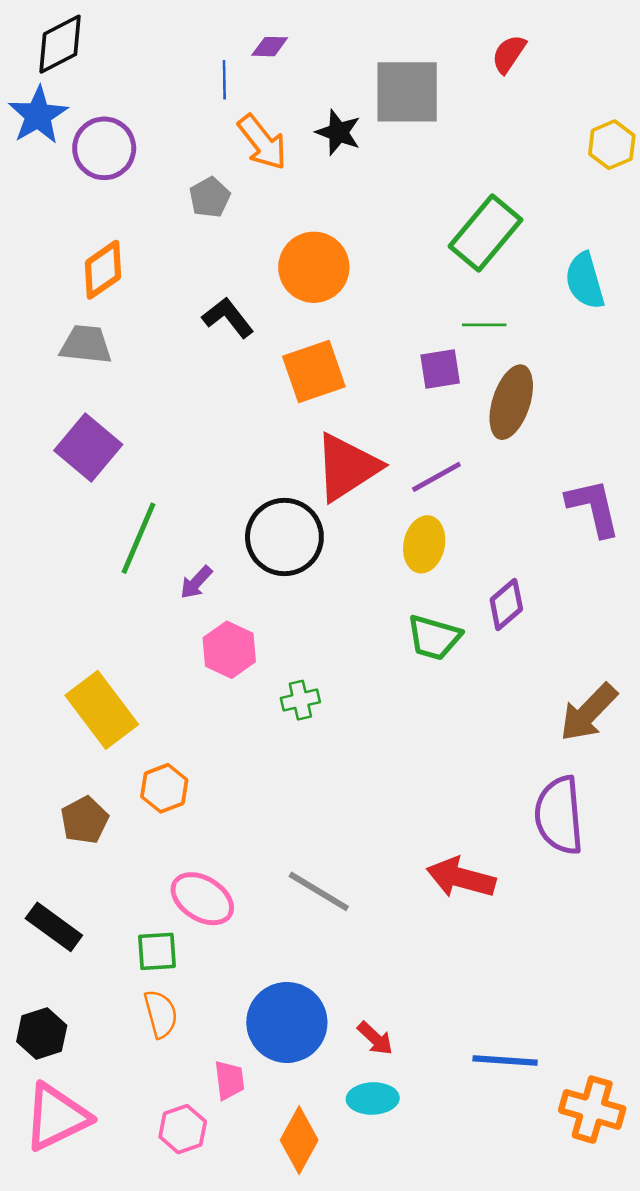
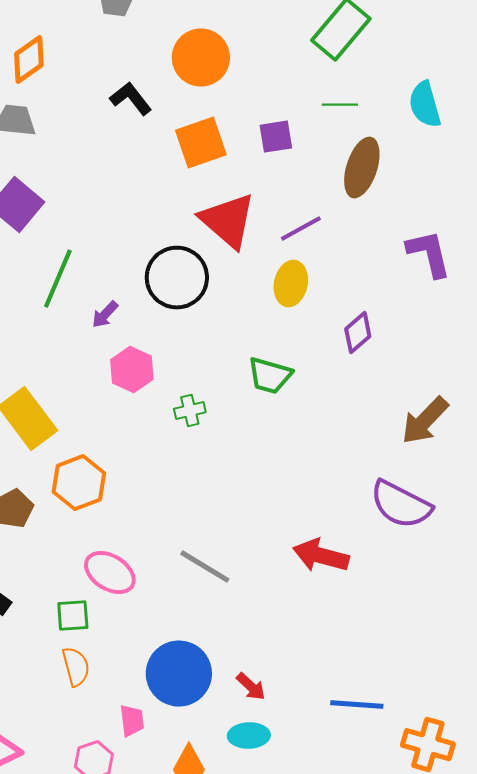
cyan semicircle: (585, 281) -> (425, 105), moved
purple square: (440, 369) -> (276, 137), moved
red triangle: (347, 467) -> (228, 221), turned -46
green trapezoid: (434, 638) -> (270, 376), moved
orange hexagon: (164, 788) -> (79, 483), size x1.4
purple semicircle: (559, 815) -> (401, 505), turned -58

